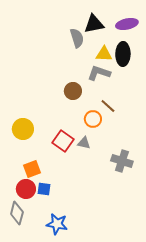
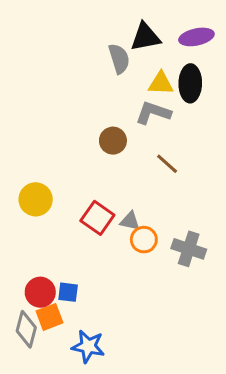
orange circle: (93, 119) -> (144, 240), moved
orange square: (32, 169) -> (50, 317), moved

